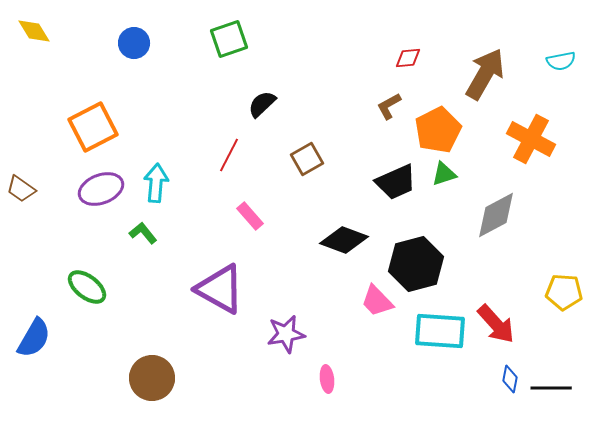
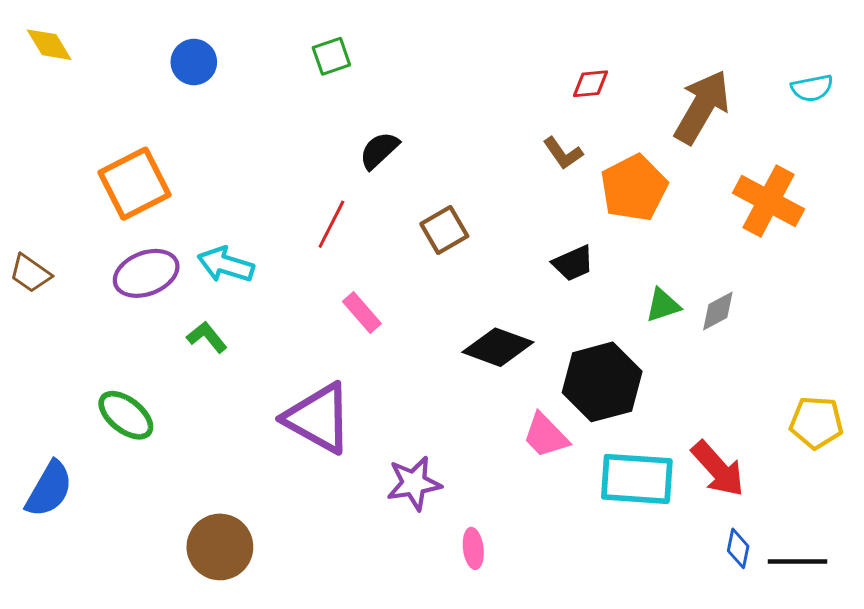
green square: (229, 39) -> (331, 56), size x0.7
brown L-shape: (389, 106) -> (563, 153), turned -96
green triangle: (444, 174) -> (663, 305), moved
black trapezoid: (396, 182) -> (573, 263), size x0.7
cyan arrow: (156, 183) -> (226, 265), turned -78
gray diamond: (496, 215) -> (718, 311), size x0.6

